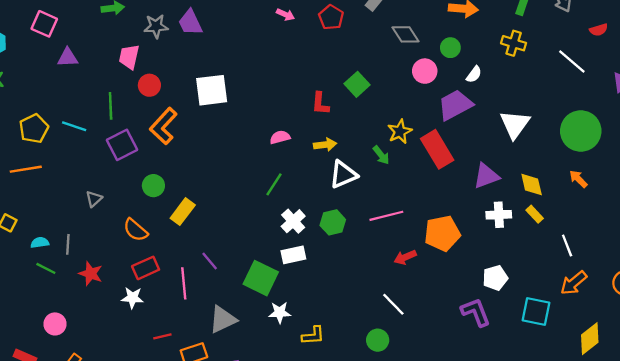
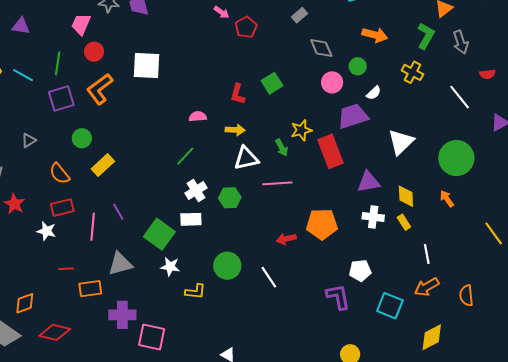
red pentagon: (331, 17) -> (246, 27), moved
purple triangle: (68, 58) -> (21, 26), moved
pink line: (386, 216) -> (277, 183), moved
green circle: (378, 340) -> (227, 266), moved, size x1.4

